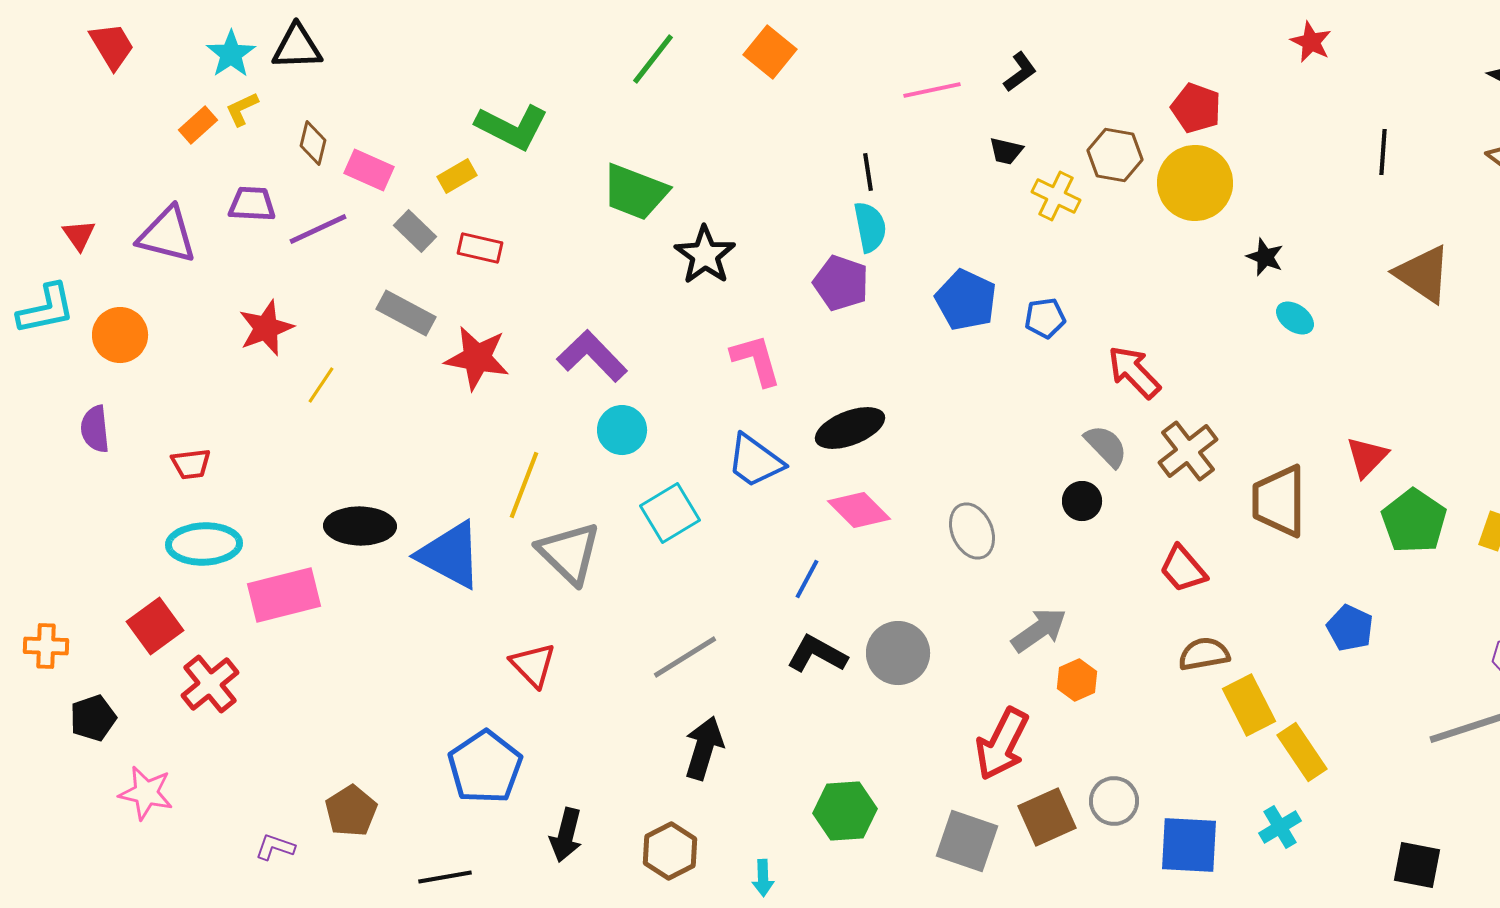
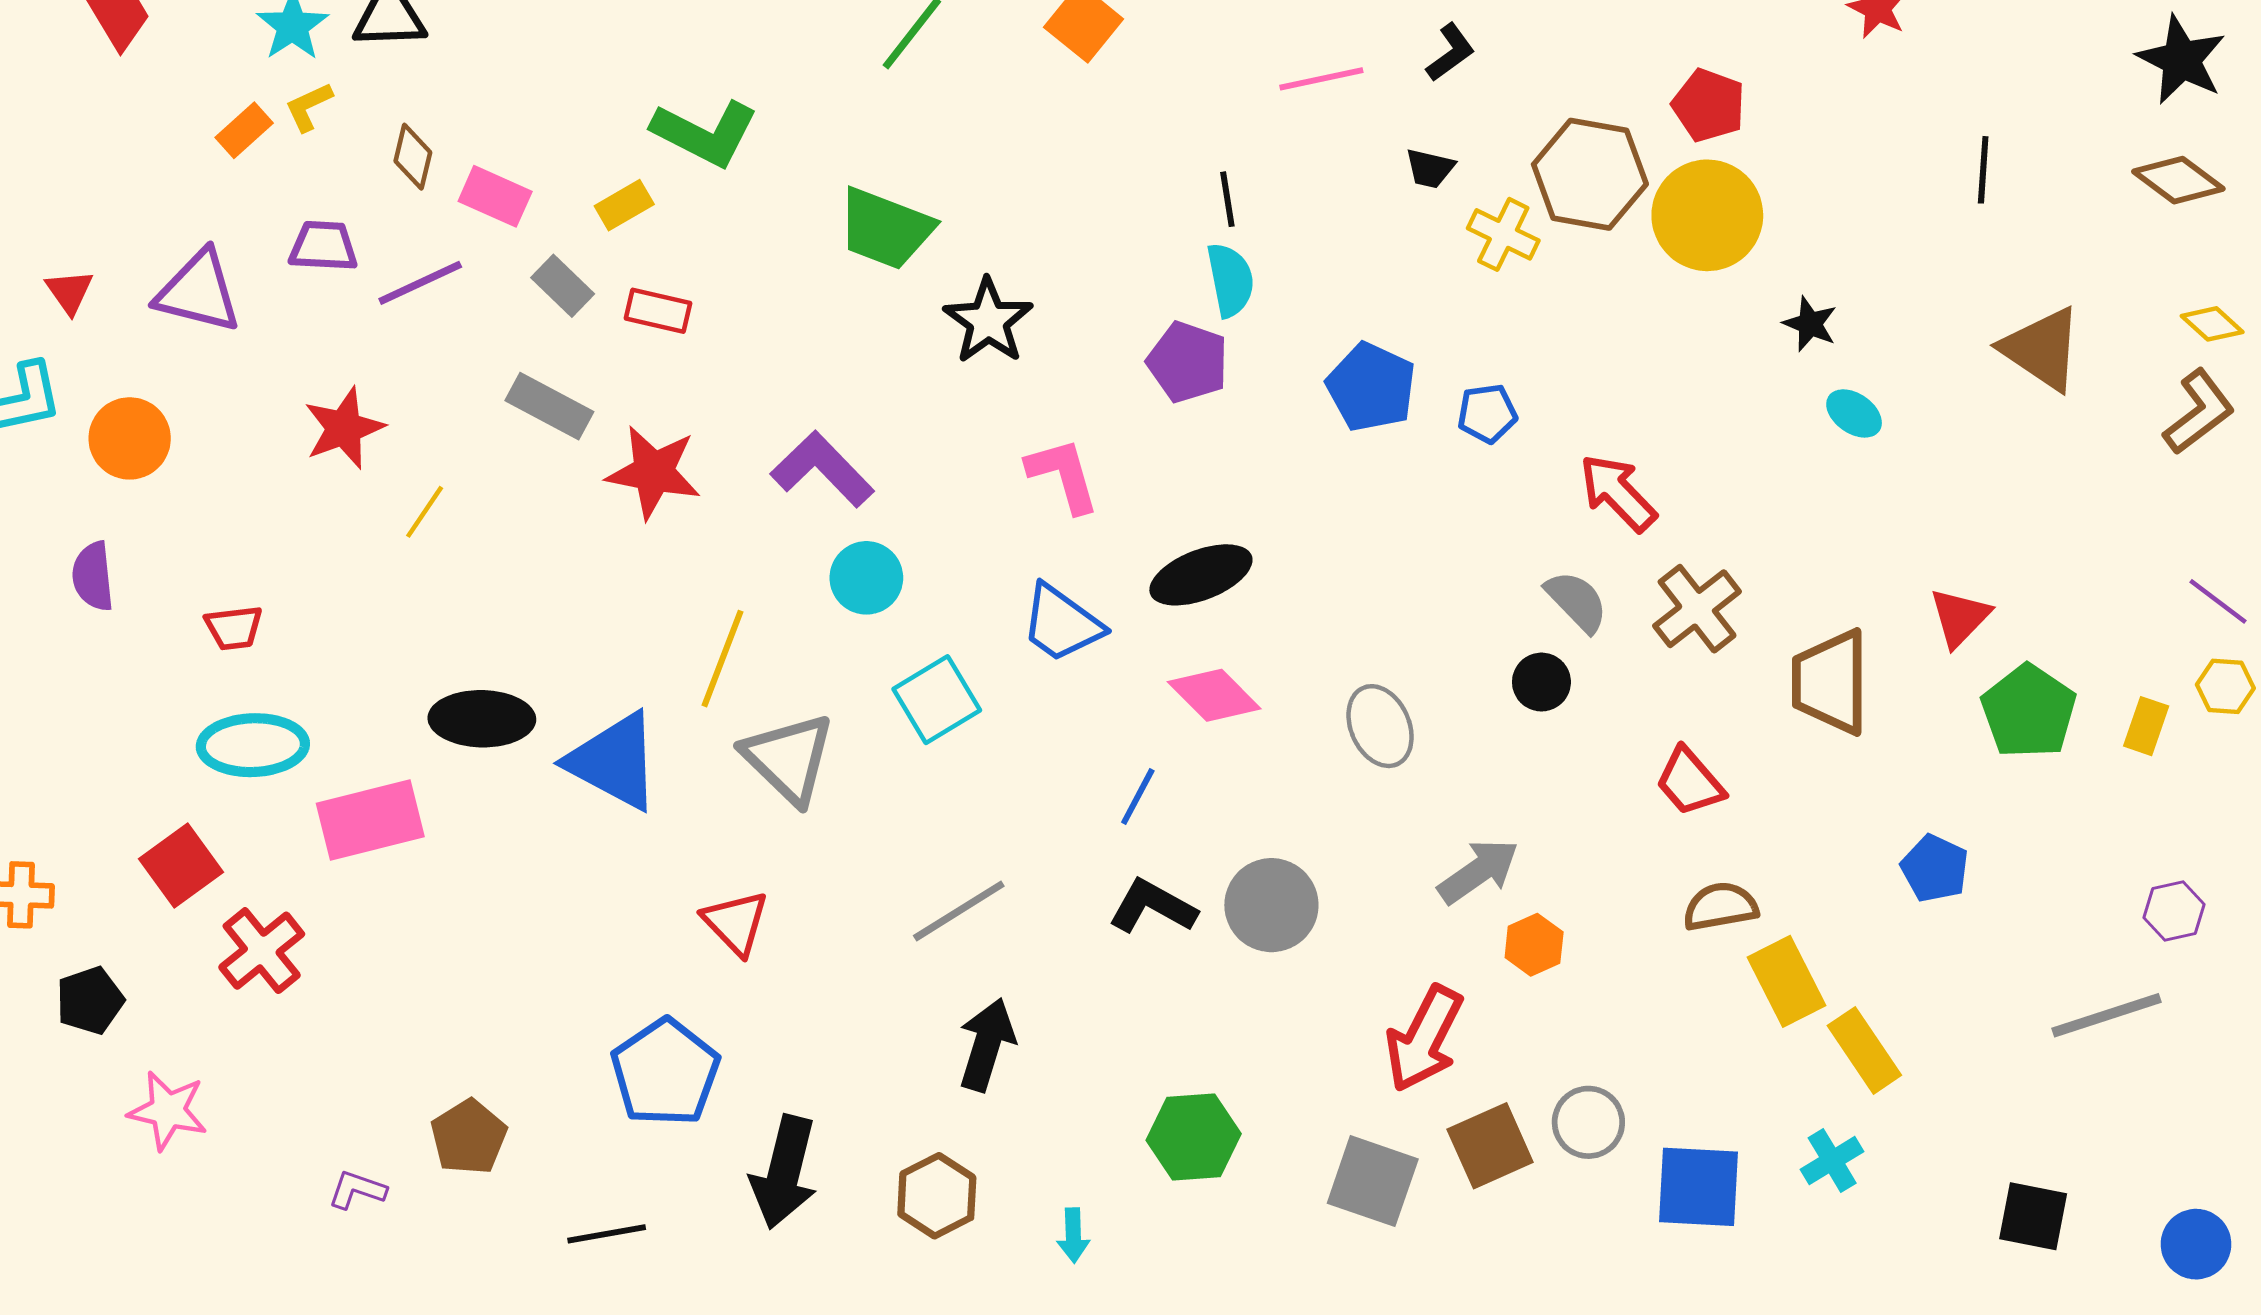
brown hexagon: (1115, 155) -> (1590, 174), size x1.4
black arrow: (566, 835) -> (784, 1172), size x1.4

